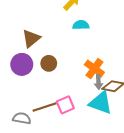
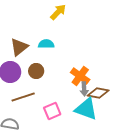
cyan semicircle: (81, 25) -> (46, 44), moved
brown line: (45, 107) -> (23, 97), moved

